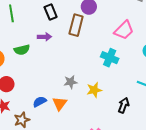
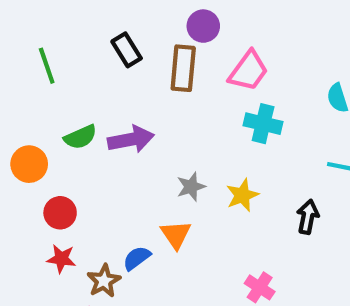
pink trapezoid: (124, 30) -> (248, 71), moved
purple arrow: (44, 37) -> (131, 139), moved, size x1.5
blue semicircle: (40, 102) -> (137, 258), moved

